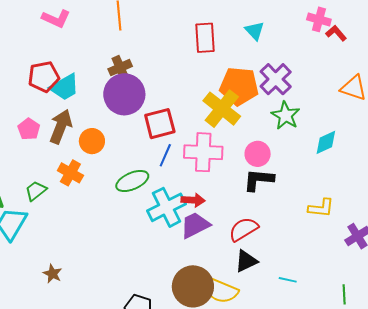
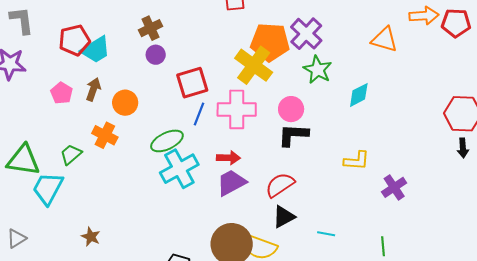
purple circle: (124, 94) -> (156, 55), size x0.5
brown arrow: (61, 127) -> (93, 89), size x0.7
cyan cross: (167, 207) -> (179, 169), moved

